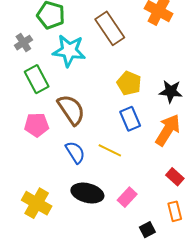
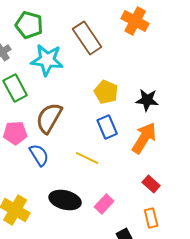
brown semicircle: (71, 110) -> (49, 118), turned -116
blue semicircle: (75, 152) -> (39, 155), moved

